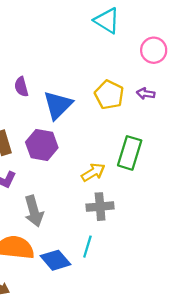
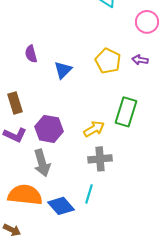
blue triangle: (58, 105) -> (63, 70), size x0.7
purple hexagon: (42, 145) -> (49, 129), moved

